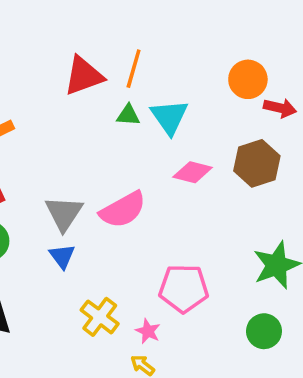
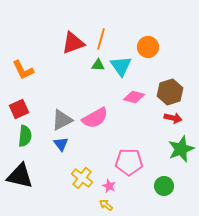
orange circle: (248, 79) -> (148, 47), moved
red arrow: (280, 108) -> (173, 118), moved
gray triangle: (64, 213) -> (62, 120), turned 30
green circle: (264, 331) -> (164, 186), moved

